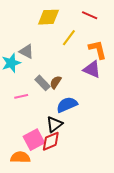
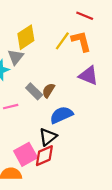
yellow diamond: (49, 17) -> (26, 37), moved, turned -30
orange L-shape: (98, 50) -> (81, 41), moved
gray triangle: (26, 51) -> (16, 57), turned 42

